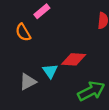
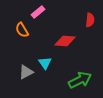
red diamond: (74, 59) -> (65, 41), moved

